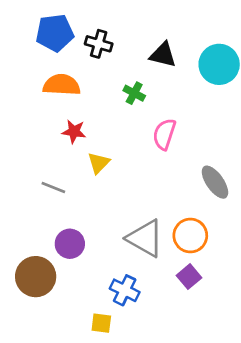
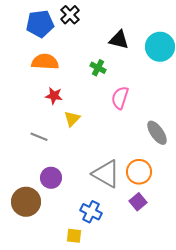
black cross: (99, 44) -> (70, 15), moved, turned 30

